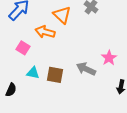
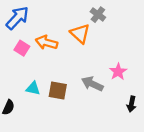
orange triangle: (62, 15) -> (80, 34), moved
pink square: (23, 48) -> (22, 48), moved

